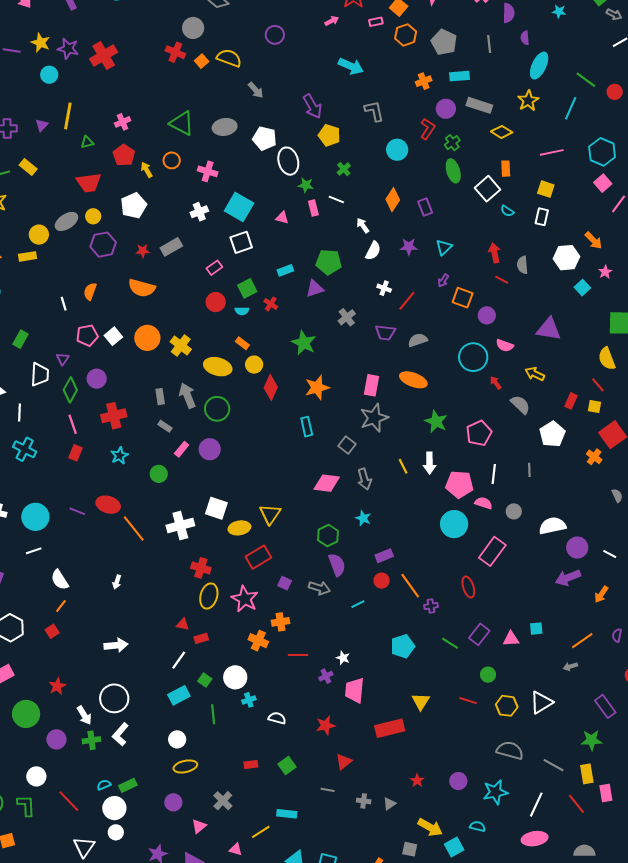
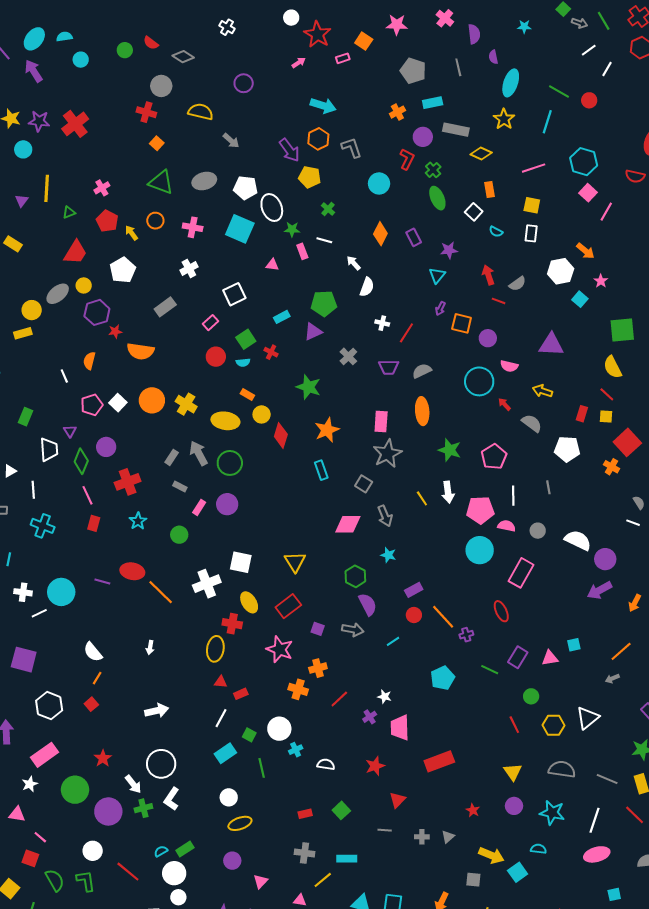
orange hexagon: (406, 35) -> (318, 139), moved
orange square: (202, 61) -> (157, 143), moved
red trapezoid: (89, 183) -> (75, 252), turned -44
white square: (487, 189) -> (474, 212), size x0.7
cyan square: (239, 207) -> (240, 229), moved
purple star: (409, 247) -> (449, 250), moved
red star: (143, 251) -> (115, 331), moved
gray semicircle: (522, 265) -> (517, 284), turned -114
orange ellipse: (413, 380) -> (422, 411), turned 72
gray rectangle: (160, 397) -> (172, 457), turned 49
white pentagon: (552, 434) -> (567, 449), turned -30
white semicircle: (552, 526) -> (578, 540), turned 44
yellow ellipse: (239, 528) -> (249, 602), moved, turned 75
white line: (34, 551) -> (39, 613), moved
white line: (610, 554) -> (633, 523), moved
yellow ellipse: (209, 596) -> (215, 649), moved
red line: (298, 655) -> (339, 699), turned -36
red line: (468, 701) -> (514, 725), turned 54
yellow triangle: (421, 702) -> (513, 772), moved
purple circle: (56, 739) -> (108, 811), size x1.4
cyan star: (495, 792) -> (552, 813), turned 30
gray cross: (223, 801) -> (305, 853), moved, turned -30

